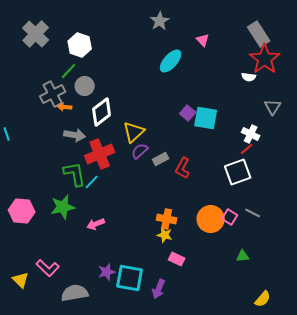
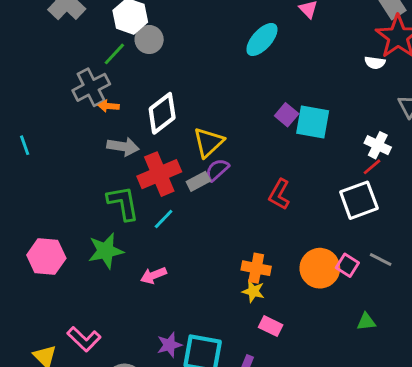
gray circle: (85, 86) -> (149, 39), moved
gray rectangle: (161, 159) -> (198, 181), moved
cyan line: (92, 182) -> (164, 219), moved

